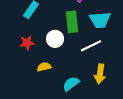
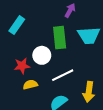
red star: (27, 43) -> (22, 66), moved
white line: (91, 46) -> (63, 75), moved

